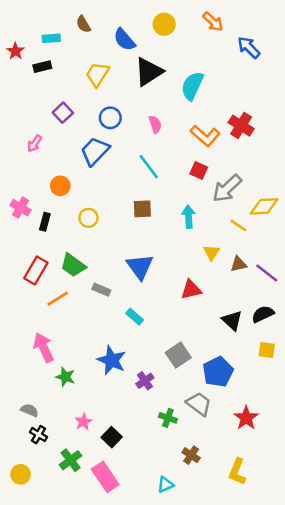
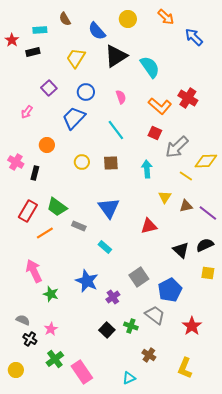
cyan semicircle: (192, 86) -> (150, 67), turned 120
yellow circle: (88, 218) -> (82, 162), moved
pink star: (83, 422) -> (51, 329), moved
black square: (112, 437) -> (107, 330), moved

